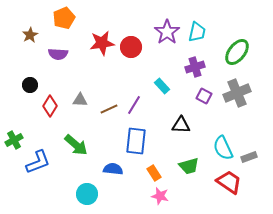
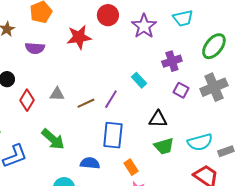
cyan trapezoid: (197, 32) -> (183, 18), moved, turned 65
red circle: (131, 47) -> (108, 15), moved
cyan semicircle: (223, 148) -> (200, 142), turned -80
green trapezoid: (189, 166) -> (164, 146), moved

